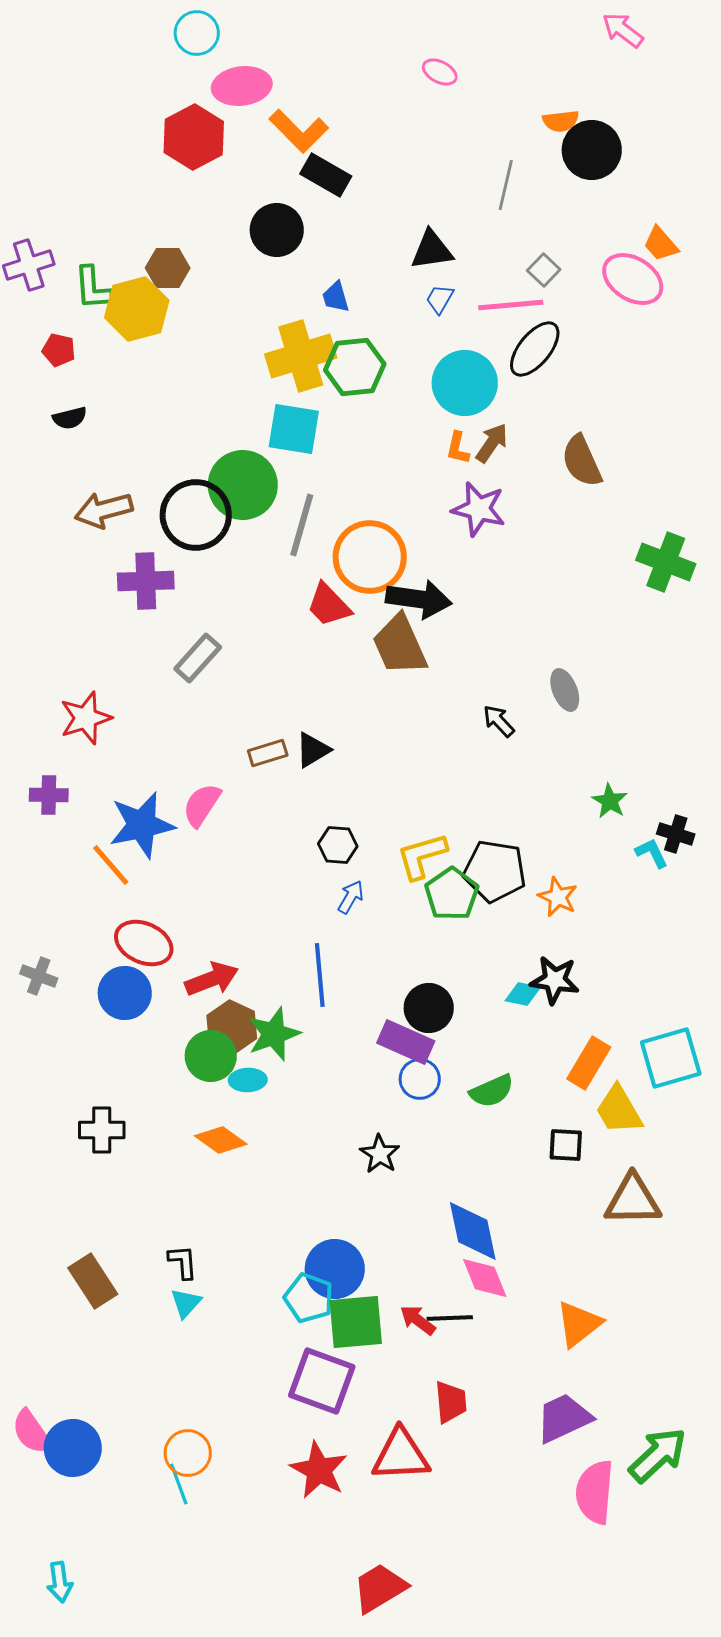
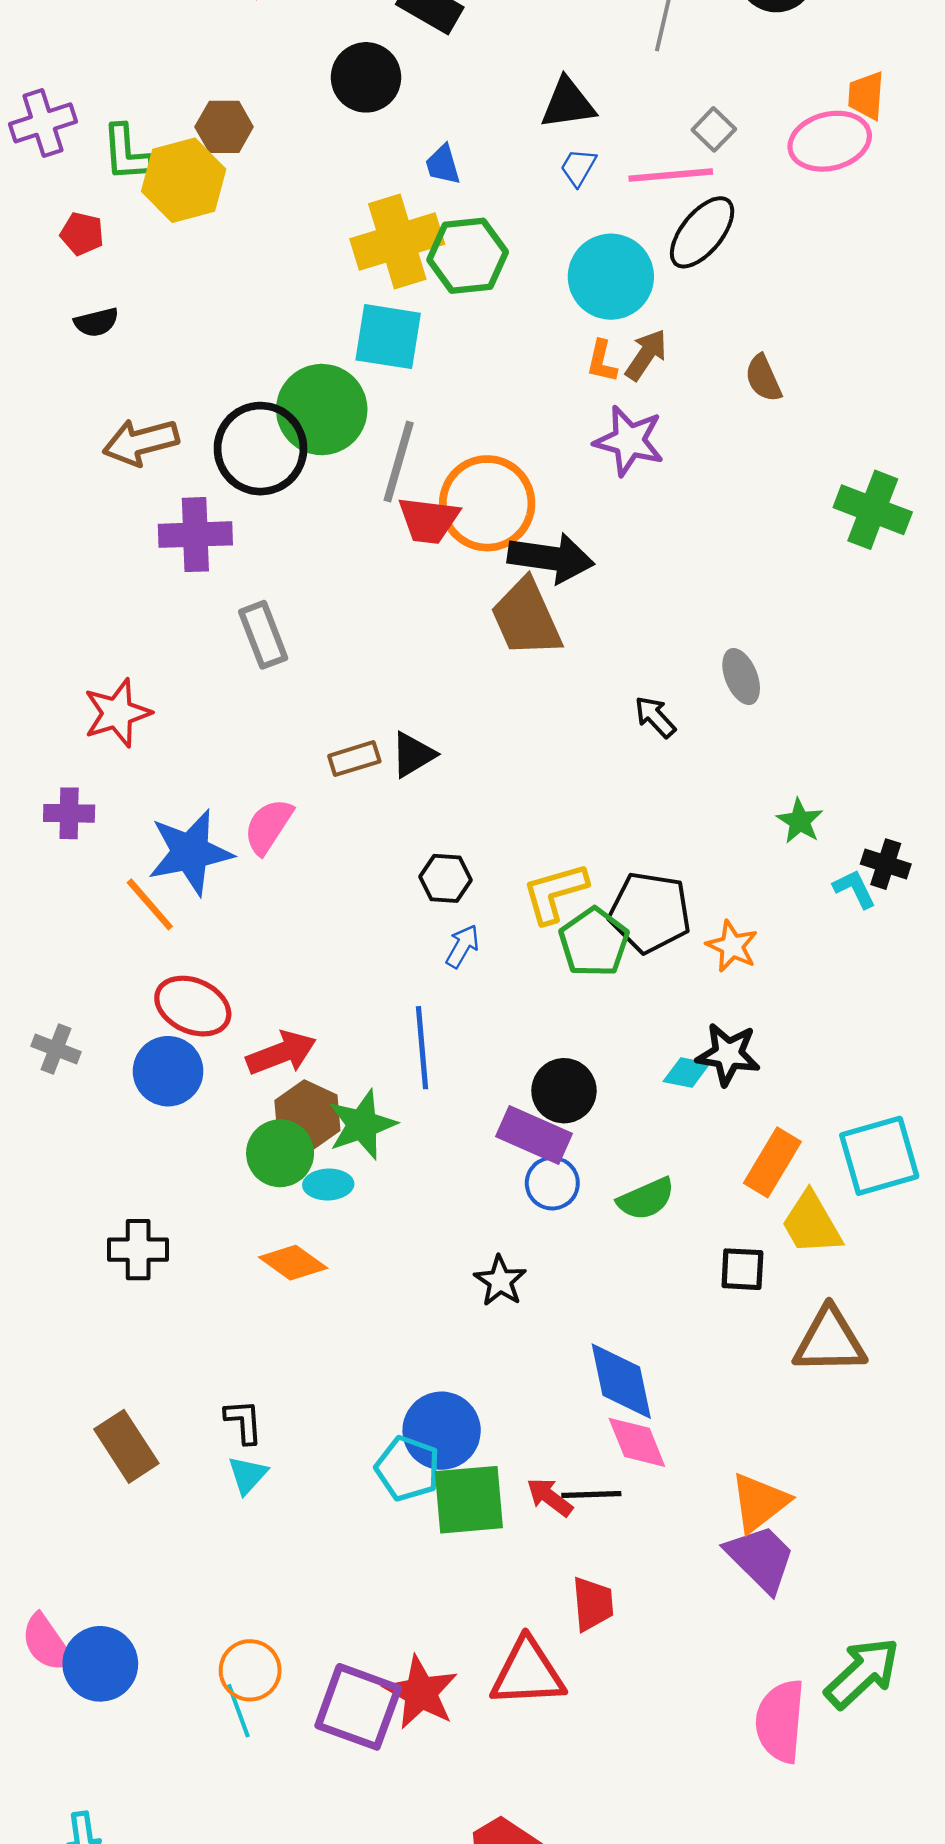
orange trapezoid: (661, 244) -> (866, 96), turned 45
pink ellipse: (633, 279) -> (830, 141), turned -46
brown semicircle: (582, 461) -> (763, 378), size x0.7
red trapezoid: (329, 605) -> (429, 520), moved, turned -39
gray rectangle: (198, 658) -> (263, 635), turned -63
purple square: (322, 1381) -> (358, 1707), moved
purple trapezoid: (564, 1418) -> (761, 1558), moved, turned 70

